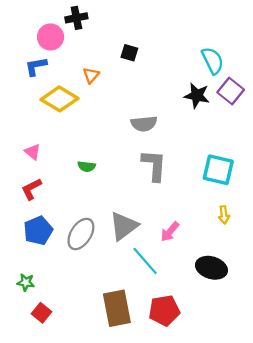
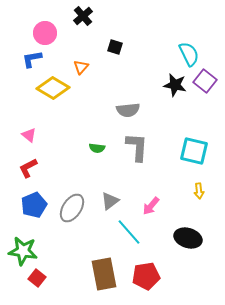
black cross: (76, 18) -> (83, 16), moved, turned -30
green semicircle: (87, 166) -> (97, 148), moved
gray triangle: (124, 226) -> (110, 201), size x0.7
green star: (26, 282) -> (23, 251), size x1.8

